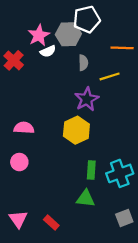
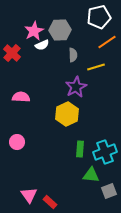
white pentagon: (87, 19) -> (99, 17), moved
orange line: (122, 48) -> (107, 42), turned -36
pink semicircle: (24, 128) -> (21, 97), moved
green triangle: (86, 199) -> (91, 175), moved
pink triangle: (18, 219) -> (29, 195), moved
red rectangle: (51, 223) -> (50, 202), moved

